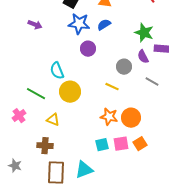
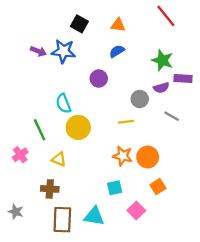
blue star: (79, 24) -> (63, 51), moved
purple semicircle: (143, 57) -> (161, 88), turned -80
yellow line: (112, 87) -> (126, 122), turned -32
green line: (36, 94) -> (40, 130), turned 36
pink square: (121, 144) -> (136, 211), moved, turned -35
cyan triangle: (84, 170) -> (94, 216), turned 30

